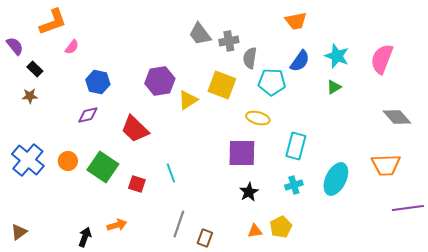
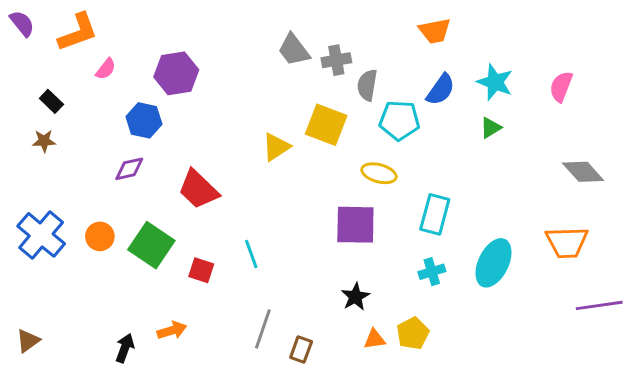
purple semicircle: (15, 46) -> (22, 23), moved
pink semicircle: (382, 59) -> (561, 87), size x0.7
purple hexagon: (160, 81) -> (176, 73), moved
black star: (249, 192) -> (355, 297), moved

